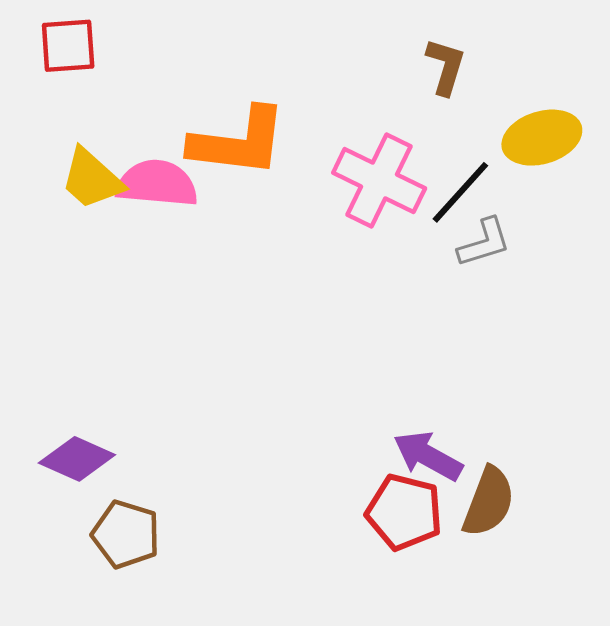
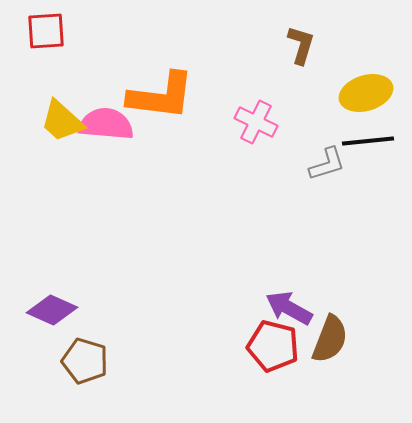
pink cross: (379, 180) -> (256, 122), size x0.7
black line: (460, 192) -> (368, 141), moved, turned 42

